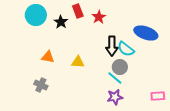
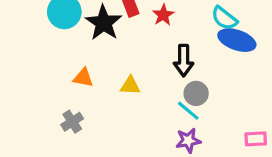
black star: (61, 22) -> (104, 23), size x1.6
cyan semicircle: (126, 49) -> (224, 18), moved
gray cross: (41, 85) -> (72, 122), turned 32

